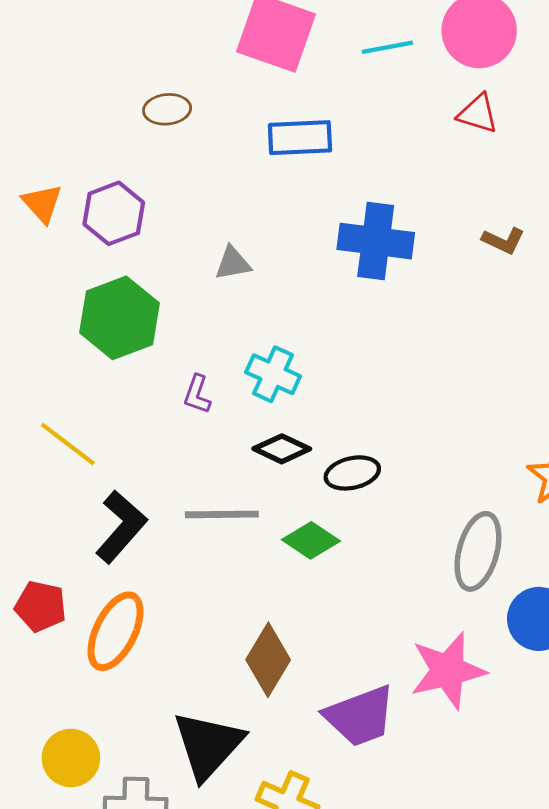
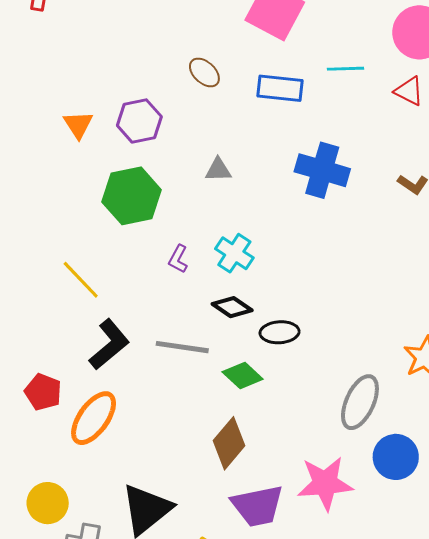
cyan line: (387, 47) -> (346, 69), moved
brown ellipse: (167, 109) -> (204, 73), moved, turned 40
orange triangle: (42, 203) -> (78, 125), moved
brown diamond: (268, 660) -> (229, 443), moved

